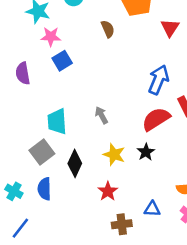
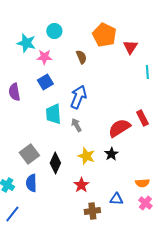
red triangle: (170, 28) -> (130, 47), moved
pink star: (51, 37) -> (44, 57), moved
blue arrow: (159, 80) -> (78, 97), moved
cyan trapezoid: (57, 122) -> (53, 114), moved

